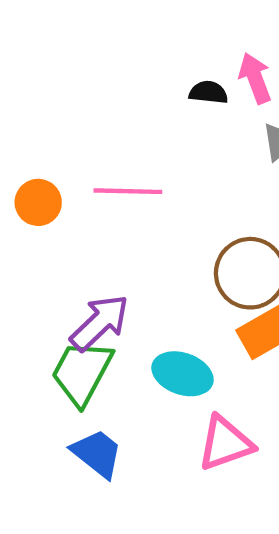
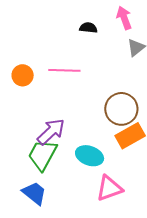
black semicircle: (208, 92) -> (88, 28), moved
blue trapezoid: (97, 453) -> (34, 193), moved

